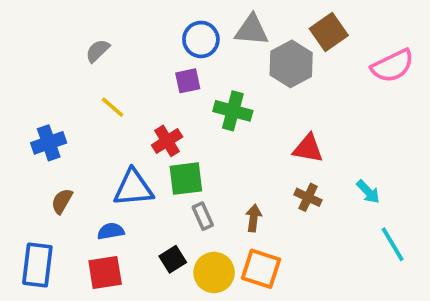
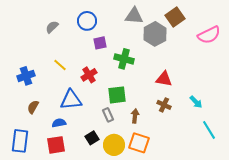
blue circle: (201, 39) -> (87, 21), moved
yellow line: (113, 107) -> (60, 65), moved
green square: (186, 179) -> (117, 95), moved

